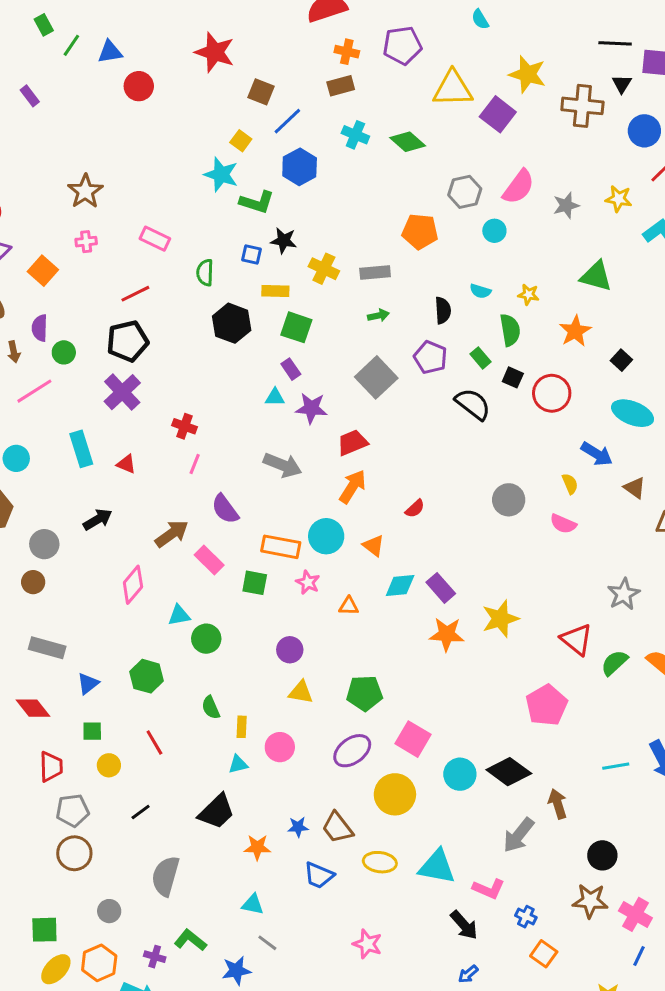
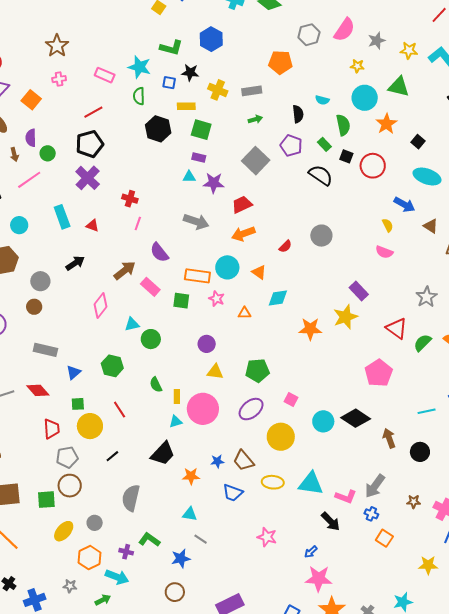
blue hexagon: (300, 167) -> (211, 39), moved
cyan star: (221, 175) -> (139, 67), moved
yellow star: (619, 199) -> (409, 50), moved
cyan circle: (494, 231) -> (365, 98), moved, size x1.6
yellow star: (528, 295) -> (357, 66), moved
purple rectangle: (291, 369) -> (199, 158), turned -40
orange arrow: (353, 487) -> (243, 234), turned -140
gray circle: (509, 500) -> (321, 236), moved
purple rectangle: (441, 588) -> (359, 291), moved
pink square: (413, 739) -> (291, 399), size x0.6
pink circle: (280, 747) -> (203, 409), size x1.6
yellow circle: (109, 765) -> (90, 426), size x1.6
gray arrow: (519, 835) -> (375, 486), moved
black circle: (602, 855) -> (420, 452), moved
brown star: (590, 901) -> (414, 502), size x0.6
green square: (44, 930) -> (46, 500), moved
yellow ellipse: (56, 969) -> (64, 531), moved
blue arrow: (468, 974) -> (311, 552), moved

